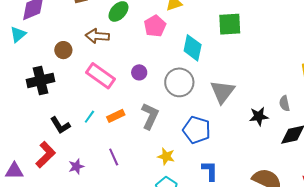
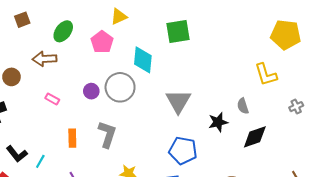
pink rectangle: (101, 76) -> (52, 99), size x0.5
gray circle: (179, 82) -> (120, 87), moved
orange rectangle: (116, 116) -> (72, 138), turned -60
cyan line: (89, 117) -> (40, 161), moved
blue pentagon: (197, 130) -> (183, 150), moved

